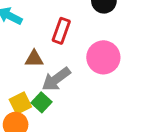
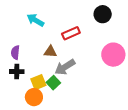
red rectangle: (61, 31) -> (71, 33), turned 42
pink circle: (103, 57) -> (113, 55), moved

